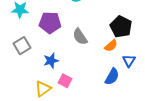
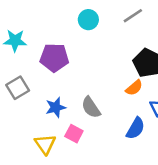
gray semicircle: (80, 37) -> (91, 107), moved
yellow triangle: (43, 89) -> (45, 144), turned -30

